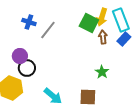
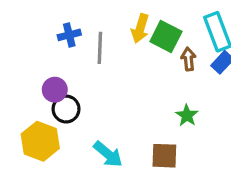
yellow arrow: (102, 17) -> (140, 28), moved
blue cross: (29, 22) -> (69, 35), turned -32
gray line: (48, 30) -> (100, 48), turned -36

